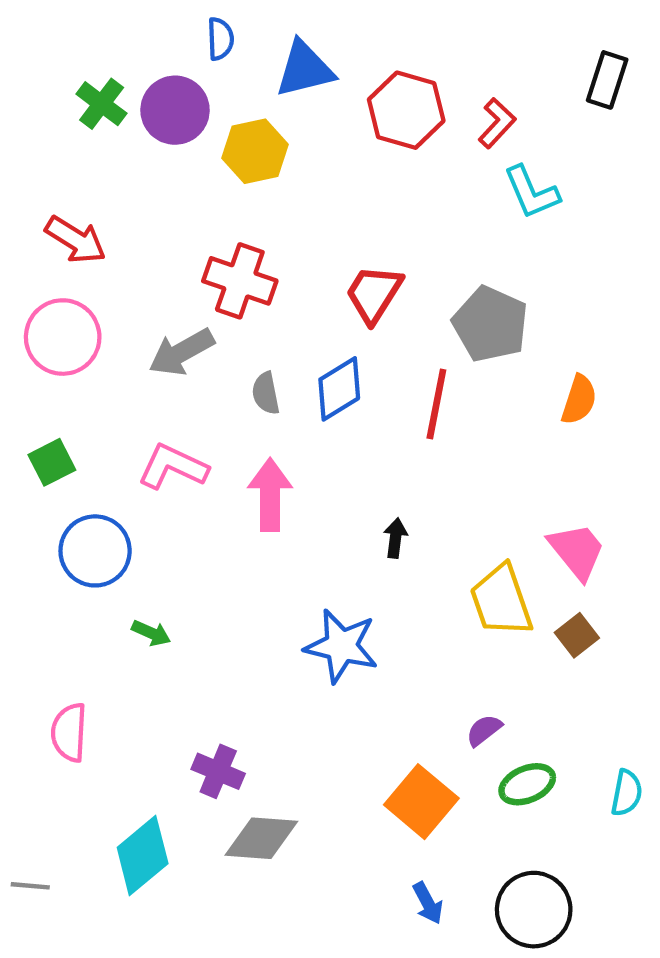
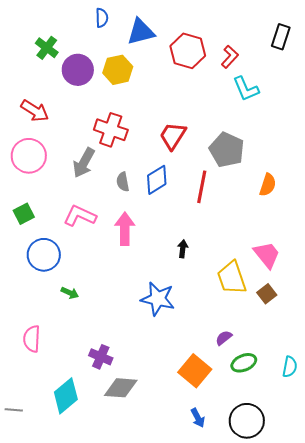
purple circle: (175, 110) -> (78, 70), moved
gray arrow: (181, 352) -> (84, 163), turned -32

